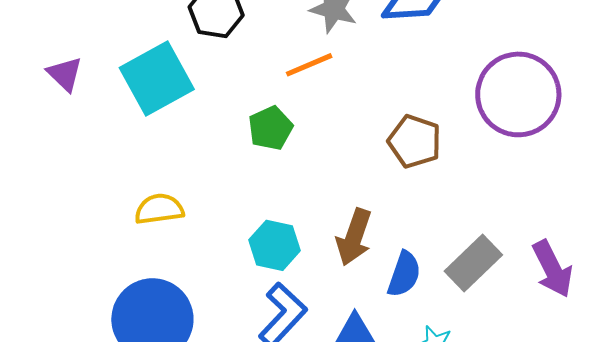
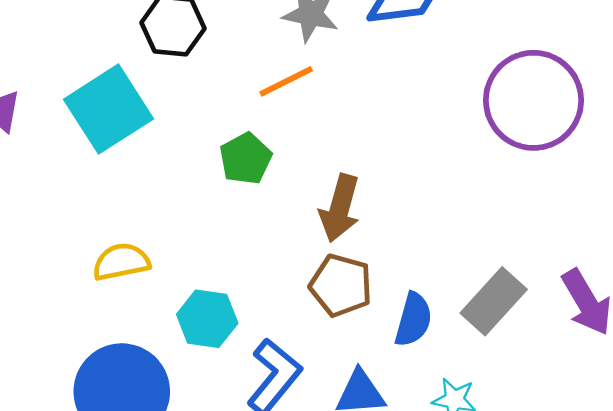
brown pentagon: (415, 141) -> (341, 285), moved
brown arrow: (354, 237) -> (340, 208), moved
cyan hexagon: (275, 245) -> (207, 319), moved

